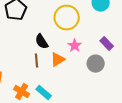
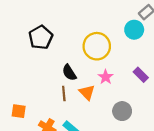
orange triangle: (58, 60) -> (87, 92), turned -42
gray circle: (96, 64) -> (122, 111), moved

